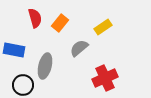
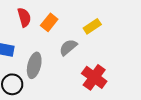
red cross: (105, 78) -> (94, 77), turned -30

